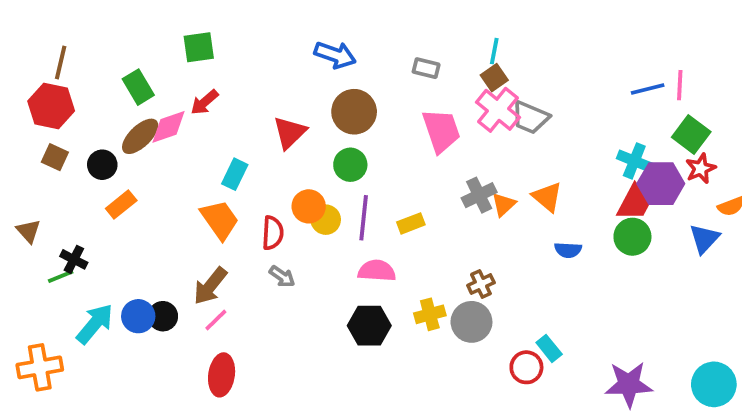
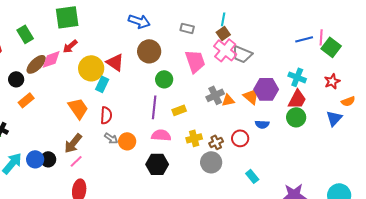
green square: (199, 47) -> (67, 17), size x1.4
green rectangle: (138, 87) -> (25, 34), moved
red triangle: (290, 133) -> (115, 62), turned -42
green square: (691, 134) -> (331, 47), moved
green circle: (350, 165) -> (164, 79), moved
cyan rectangle: (235, 174) -> (102, 84), moved
purple hexagon: (661, 184) -> (266, 89), moved
orange triangle: (504, 204) -> (228, 100), turned 32
orange circle: (309, 206) -> (127, 141), moved
yellow circle: (326, 220) -> (91, 68), moved, size x1.6
yellow cross: (430, 314) -> (194, 138), moved
red circle: (526, 367) -> (240, 138), moved

